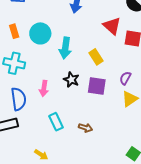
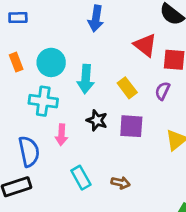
cyan cross: (14, 63) -> (43, 101), moved
purple semicircle: (125, 78) -> (162, 91), moved

